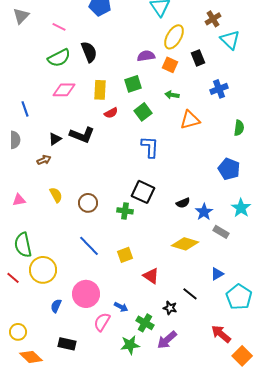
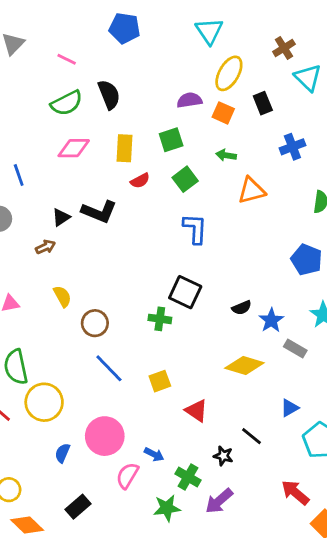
brown circle: (88, 203) -> (95, 323), moved
black rectangle: (67, 344) -> (78, 507), turned -54

